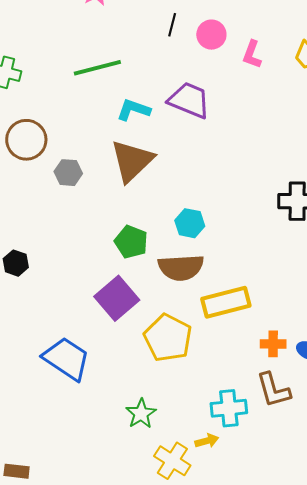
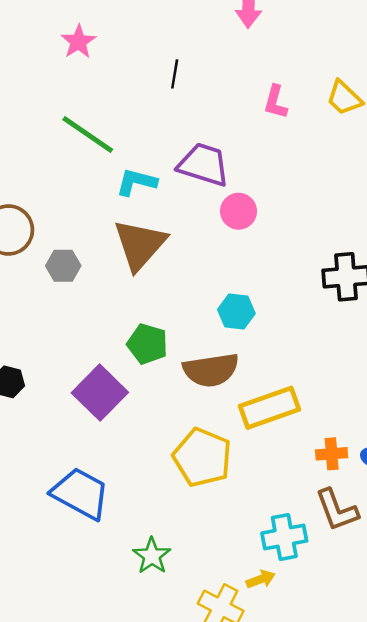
pink circle: (211, 35) -> (239, 211), moved
green line: (97, 68) -> (88, 135), turned 54
cyan hexagon: (190, 223) -> (236, 311), moved
purple square: (117, 298) -> (100, 393), moved
green star: (141, 414) -> (152, 556), moved

